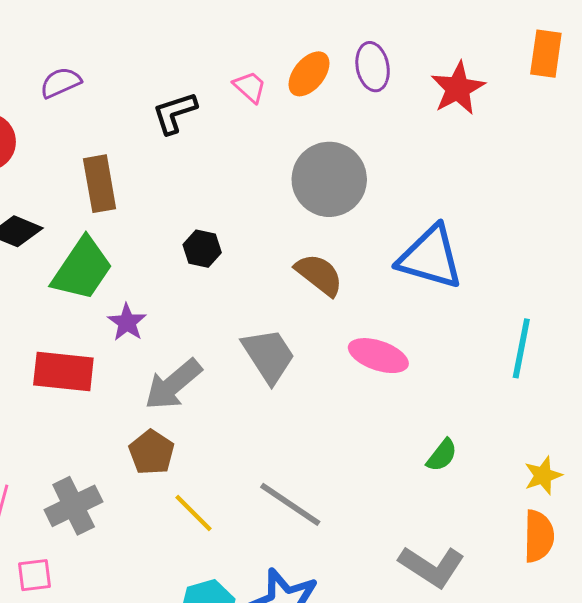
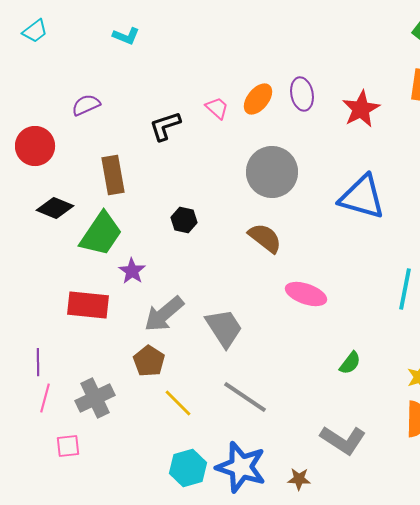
blue triangle: (430, 257) -> (362, 197), moved
gray trapezoid: (269, 356) -> (224, 328), moved

